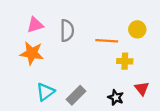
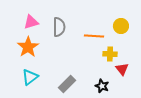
orange star: (32, 53) -> (28, 47), turned 30
red triangle: (142, 88) -> (122, 69), moved
cyan triangle: (45, 92) -> (30, 77), moved

